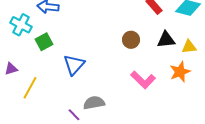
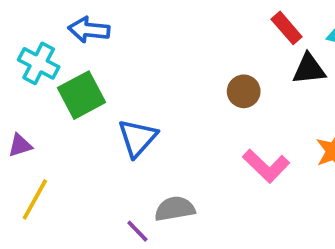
black triangle: (166, 40) -> (309, 69), moved
green square: (44, 42) -> (81, 95), size x1.4
yellow line: (30, 88) -> (35, 199), moved

